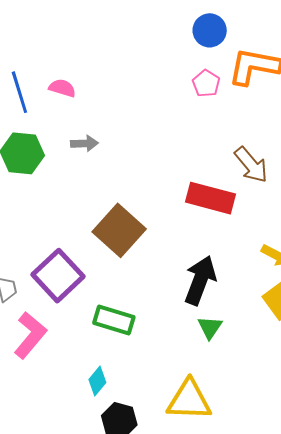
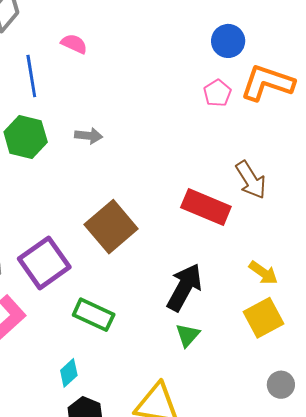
pink semicircle: (62, 88) -> (74, 44), moved

